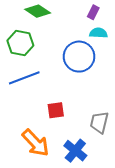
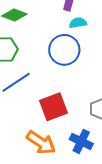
red square: (56, 110) -> (54, 107), size x1.6

